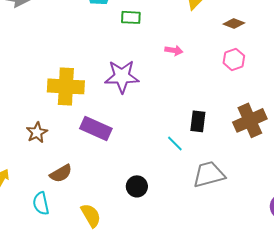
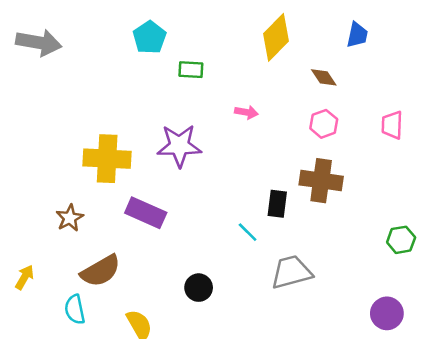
brown diamond: (234, 23) -> (324, 77), turned 35
brown cross: (250, 120) -> (321, 181), moved, turned 32
brown semicircle: (61, 173) -> (101, 271), size x1.4

